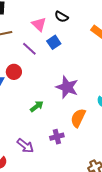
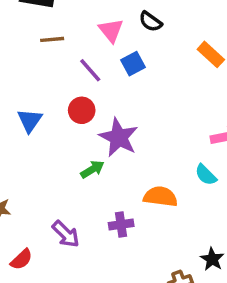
red circle: (14, 72) -> (82, 110), moved
purple star: (67, 87) -> (119, 137), moved
orange semicircle: (78, 118) -> (160, 197), turned 66

